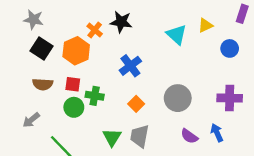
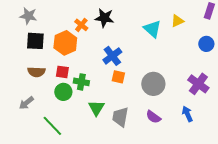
black square: (42, 48) -> (35, 41), turned -30
blue circle: (230, 48) -> (206, 44), moved
purple cross: (230, 98) -> (198, 84), turned 35
orange square: (136, 104) -> (118, 77), moved, turned -32
purple semicircle: (189, 136) -> (153, 117), moved
green triangle: (112, 137) -> (96, 108), moved

